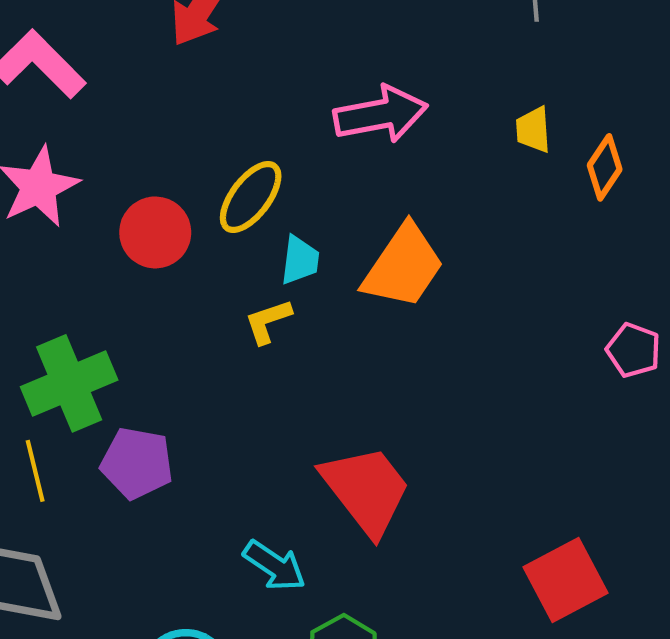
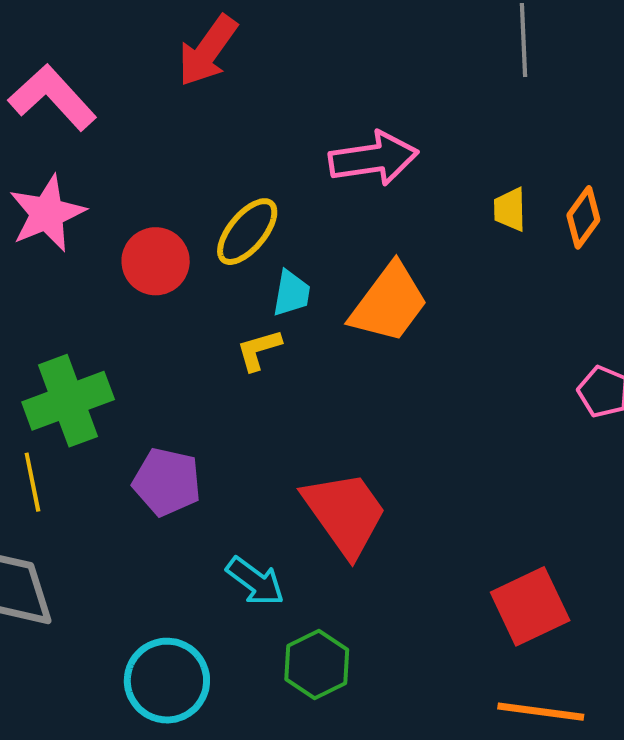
yellow trapezoid: (533, 130) -> (510, 210), moved
purple pentagon: (137, 463) -> (167, 482), moved

